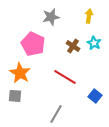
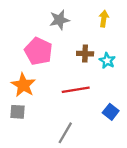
cyan star: (94, 43) -> (107, 61), moved
brown cross: (73, 46) -> (85, 54), turned -32
red line: (65, 77) -> (76, 90), turned -40

